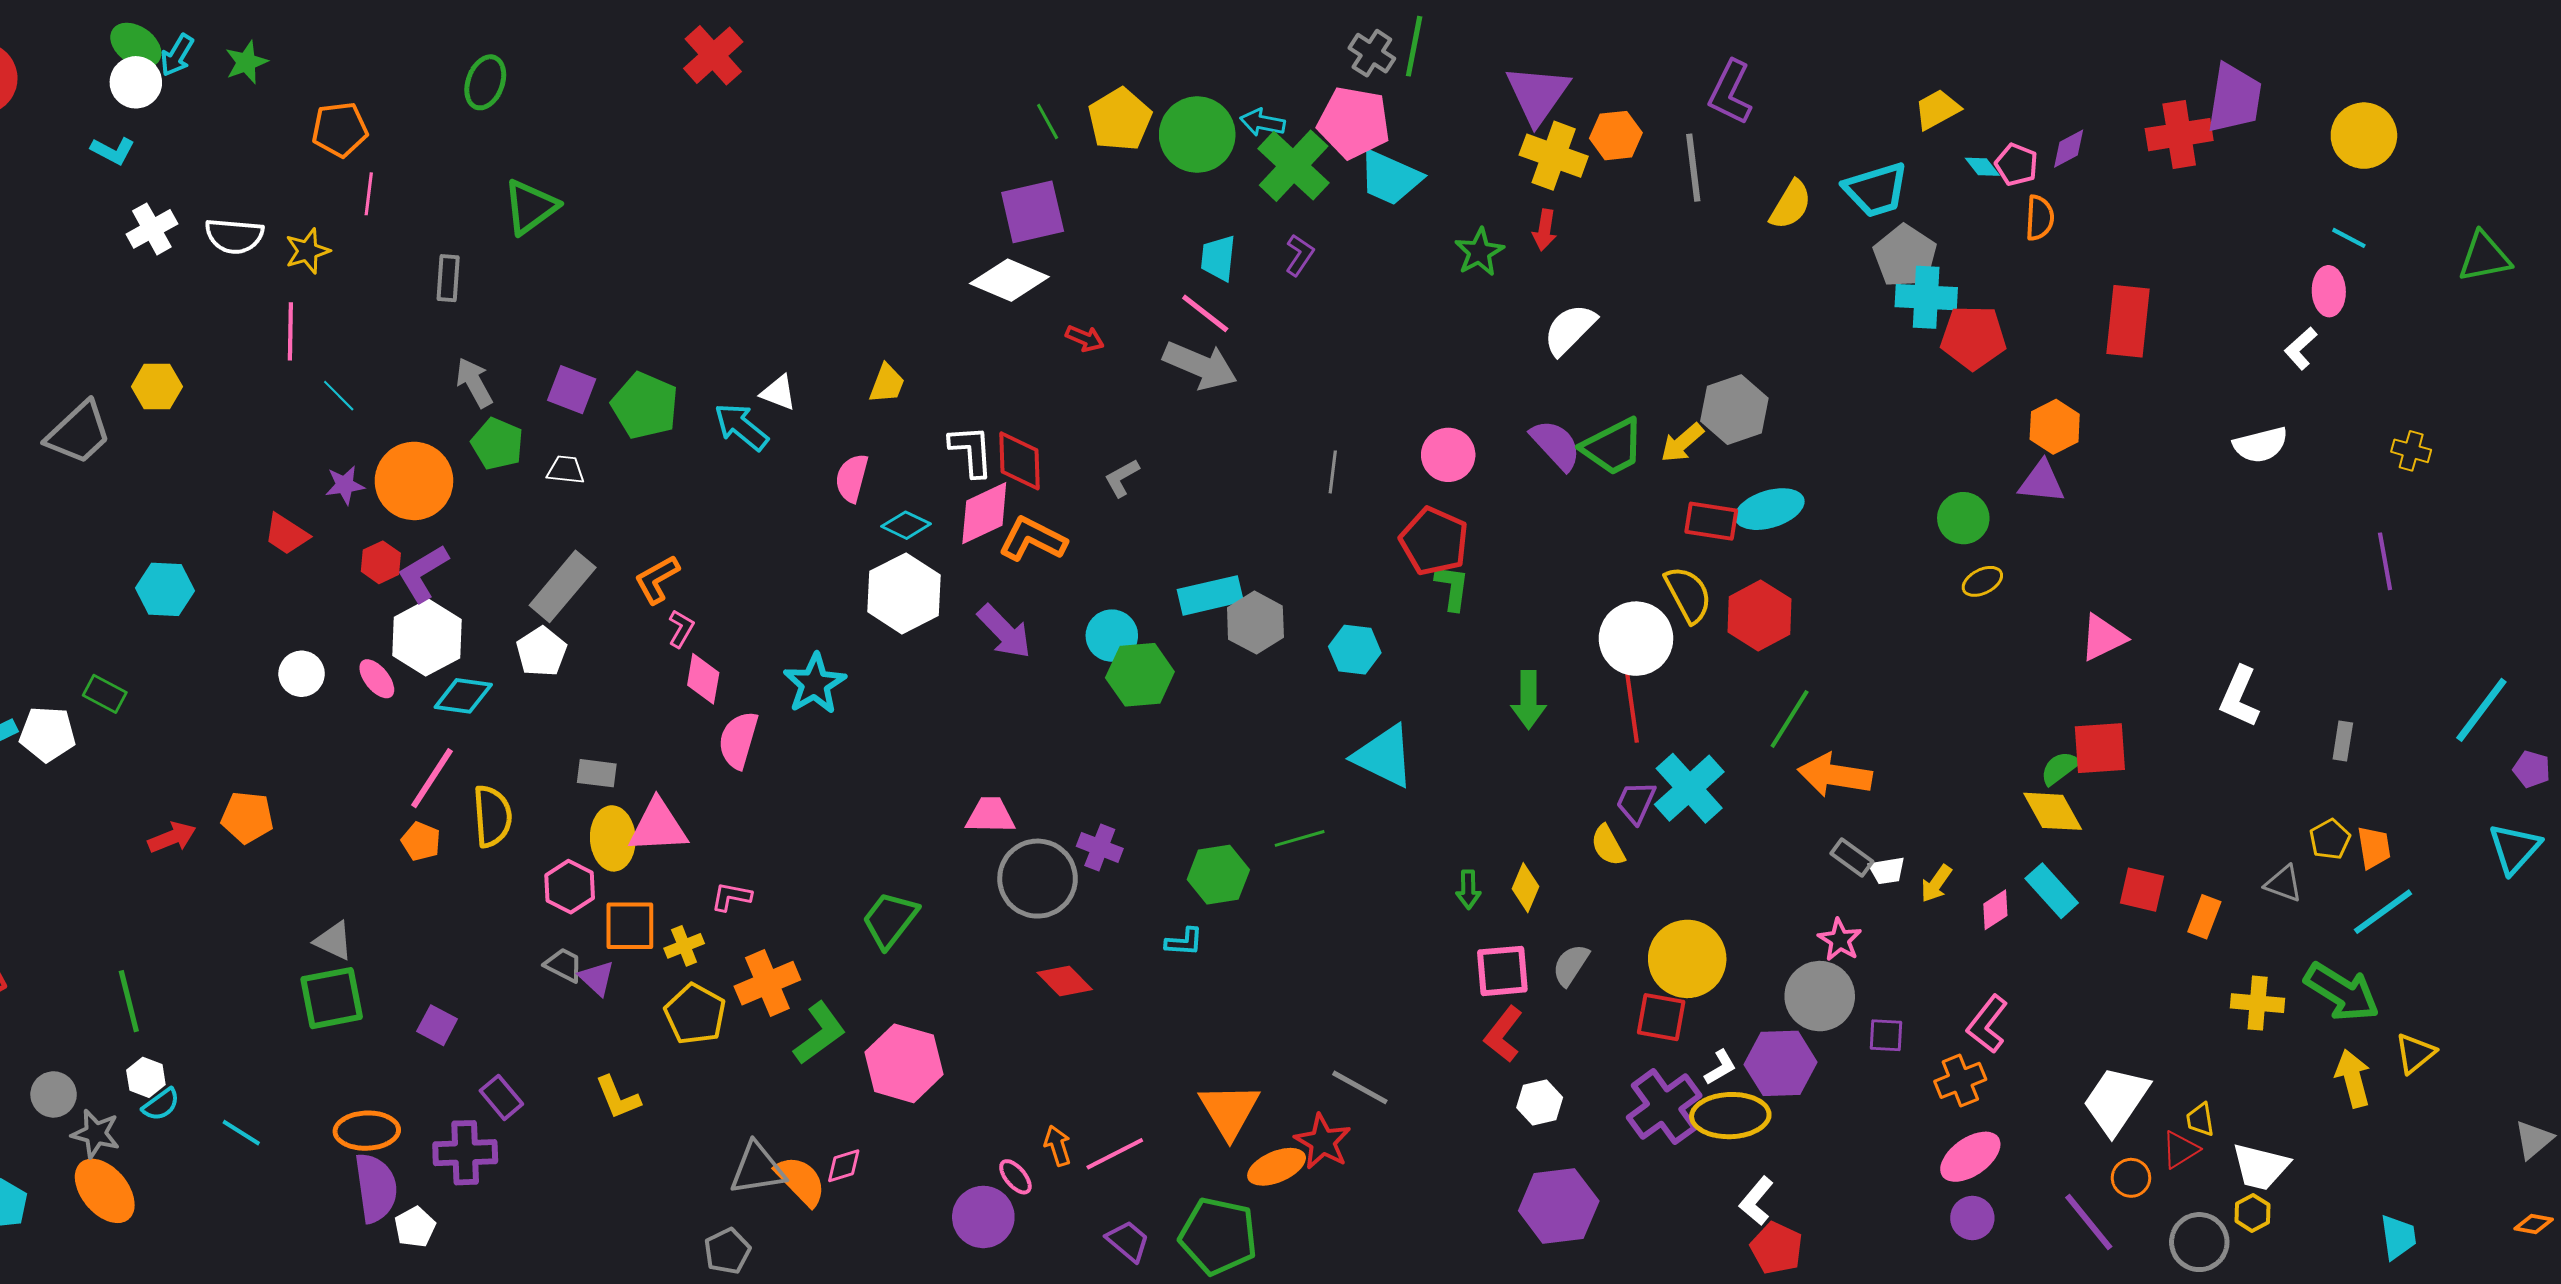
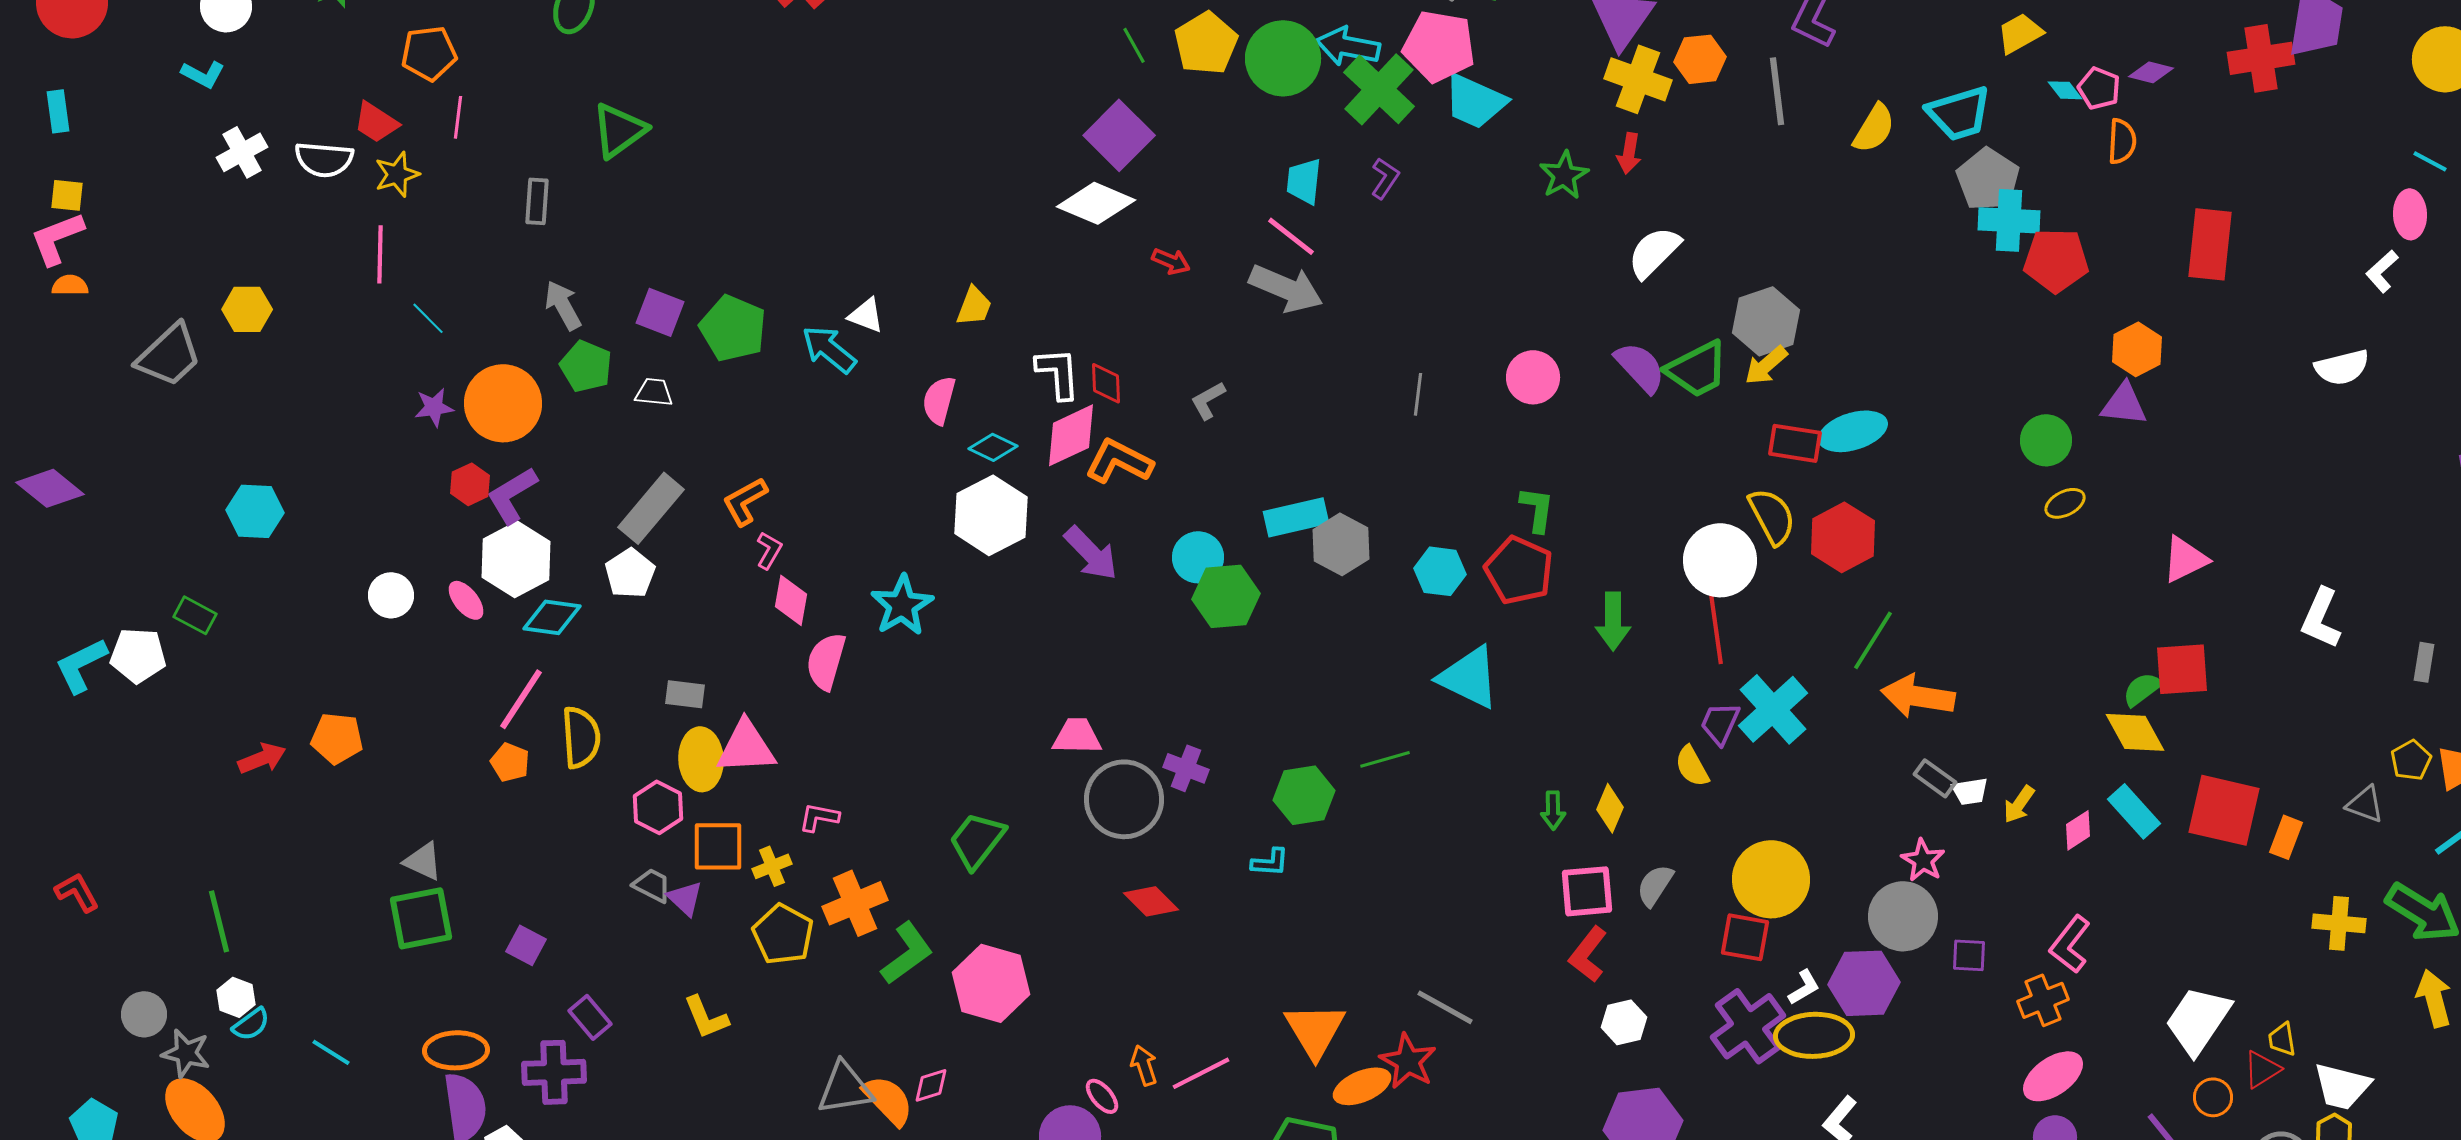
cyan arrow: (1262, 122) -> (1348, 46), size x1.4
purple diamond: (2069, 149) -> (2151, 72), turned 42
purple square: (1033, 212) -> (1119, 135), turned -32
gray hexagon: (1734, 410) -> (1766, 321), moved
red diamond: (1019, 461) -> (1106, 383), size x0.7
red trapezoid: (286, 534) -> (376, 122), moved
red pentagon: (1434, 541) -> (1519, 570), moved
red square: (2142, 890) -> (2224, 810), size x1.6

